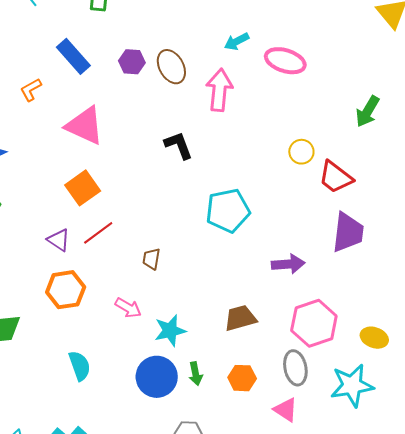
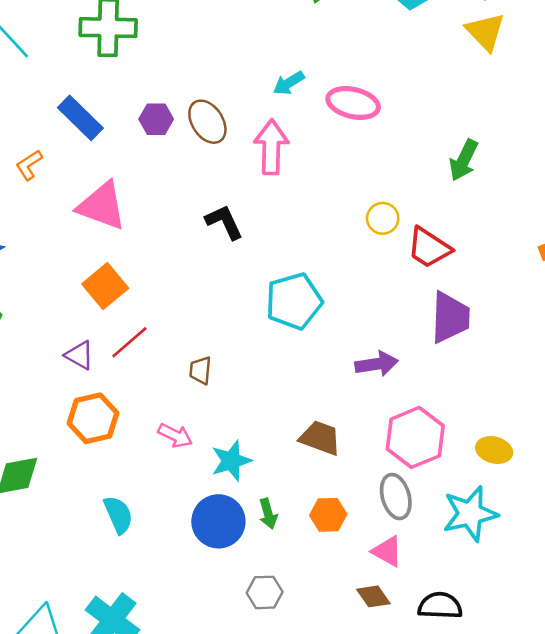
brown trapezoid: (240, 318) -> (320, 438), turned 40

